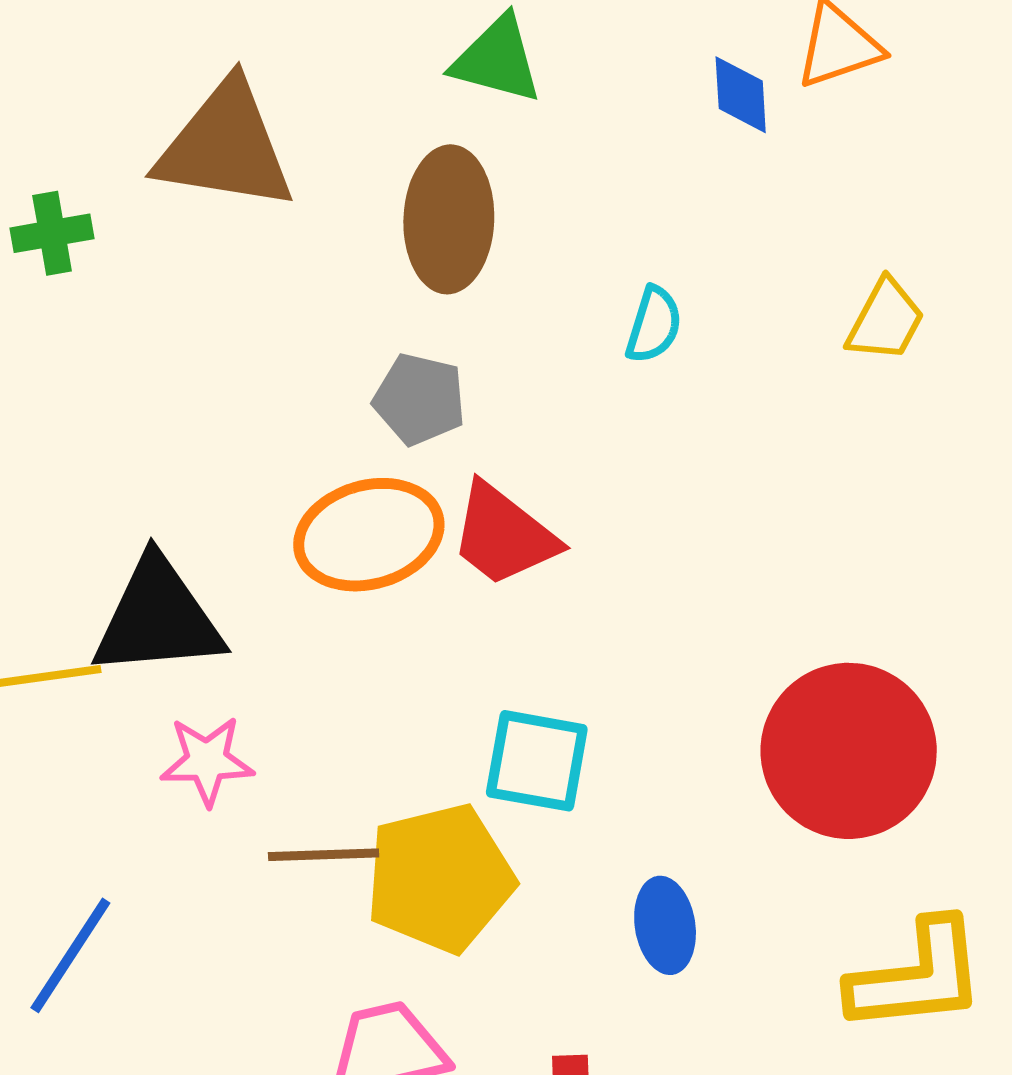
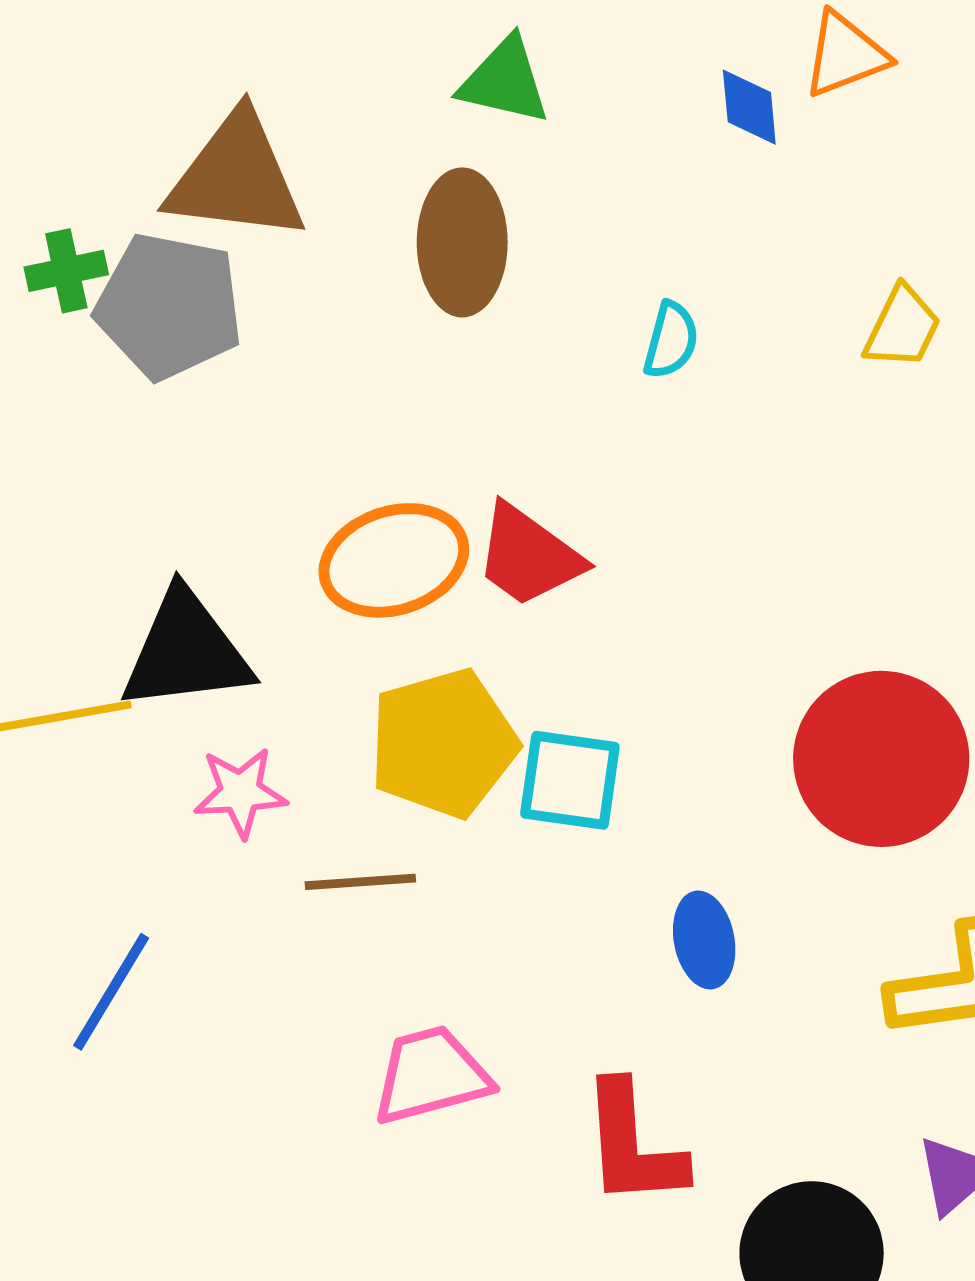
gray pentagon: (420, 399) -> (169, 306), moved, size x1.6
yellow pentagon: (440, 878) -> (443, 743), moved

